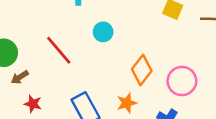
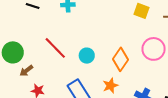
cyan circle: (103, 32) -> (87, 56), moved
pink circle: (182, 81) -> (154, 49), moved

